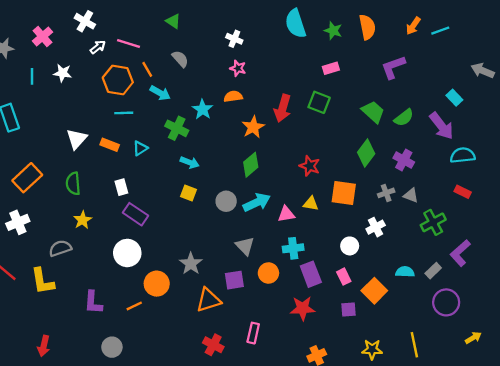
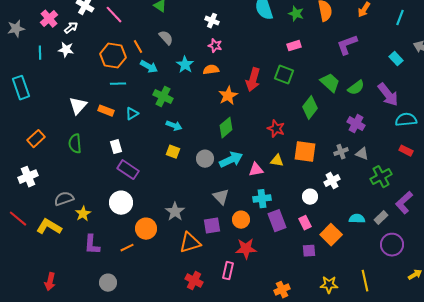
cyan line: (440, 31) -> (400, 18), moved, turned -49
pink line: (128, 44) -> (114, 15), moved, turned 30
white arrow: (98, 47) -> (71, 28), moved
cyan rectangle: (454, 98) -> (396, 59), moved
cyan star: (203, 109) -> (185, 65), moved
green diamond: (366, 153) -> (310, 108), moved
orange rectangle: (27, 178) -> (36, 139), size x0.7
yellow star: (83, 220) -> (83, 214), moved
yellow L-shape: (43, 281) -> (49, 227), turned 130
red star: (303, 308) -> (246, 249), moved

